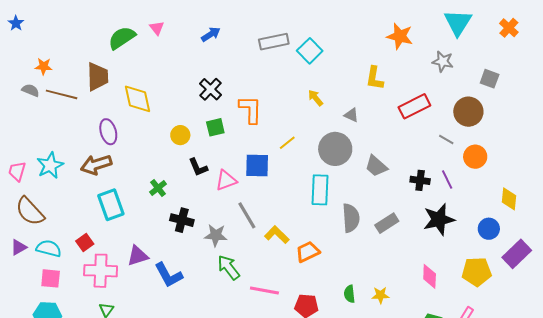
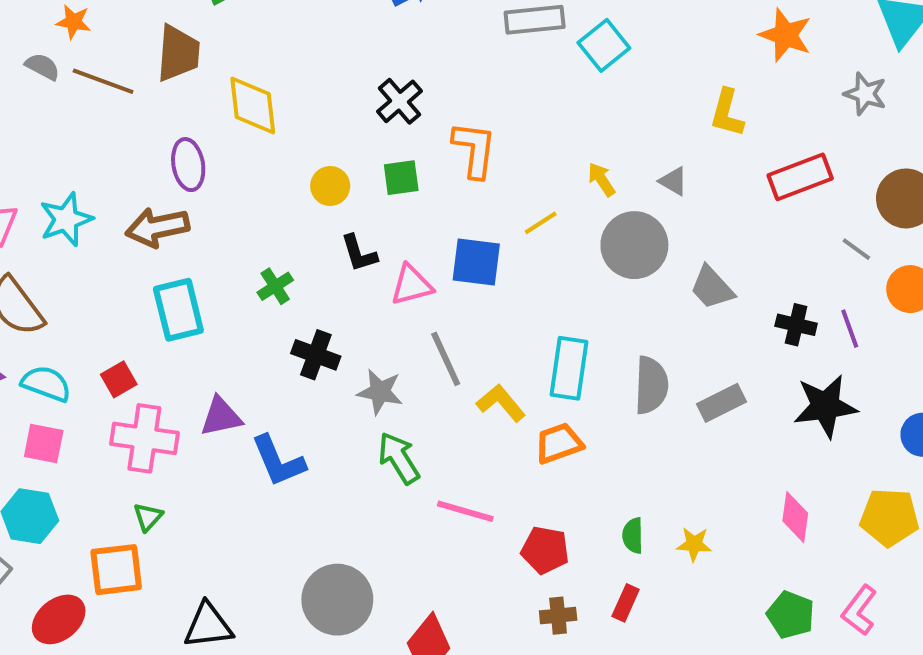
yellow arrow: (315, 98) -> (601, 179), moved
cyan rectangle: (320, 190) -> (569, 368), moved

